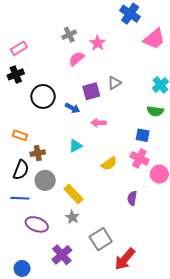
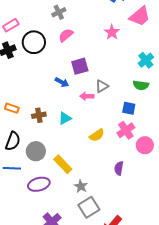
pink star: (98, 43) -> (112, 32), moved
gray triangle: (114, 83) -> (102, 86), moved
black circle: (43, 96) -> (34, 42), moved
brown cross: (38, 153) -> (39, 115), moved
pink cross: (139, 158) -> (126, 130), turned 30
gray star: (72, 217) -> (81, 186), moved
purple ellipse: (37, 224) -> (39, 184), moved, turned -35

